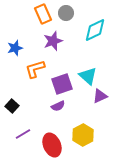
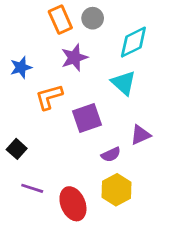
cyan triangle: (88, 76) -> (124, 83), moved
purple semicircle: (58, 106) -> (111, 155), moved
purple line: (23, 134) -> (32, 188), turned 49

